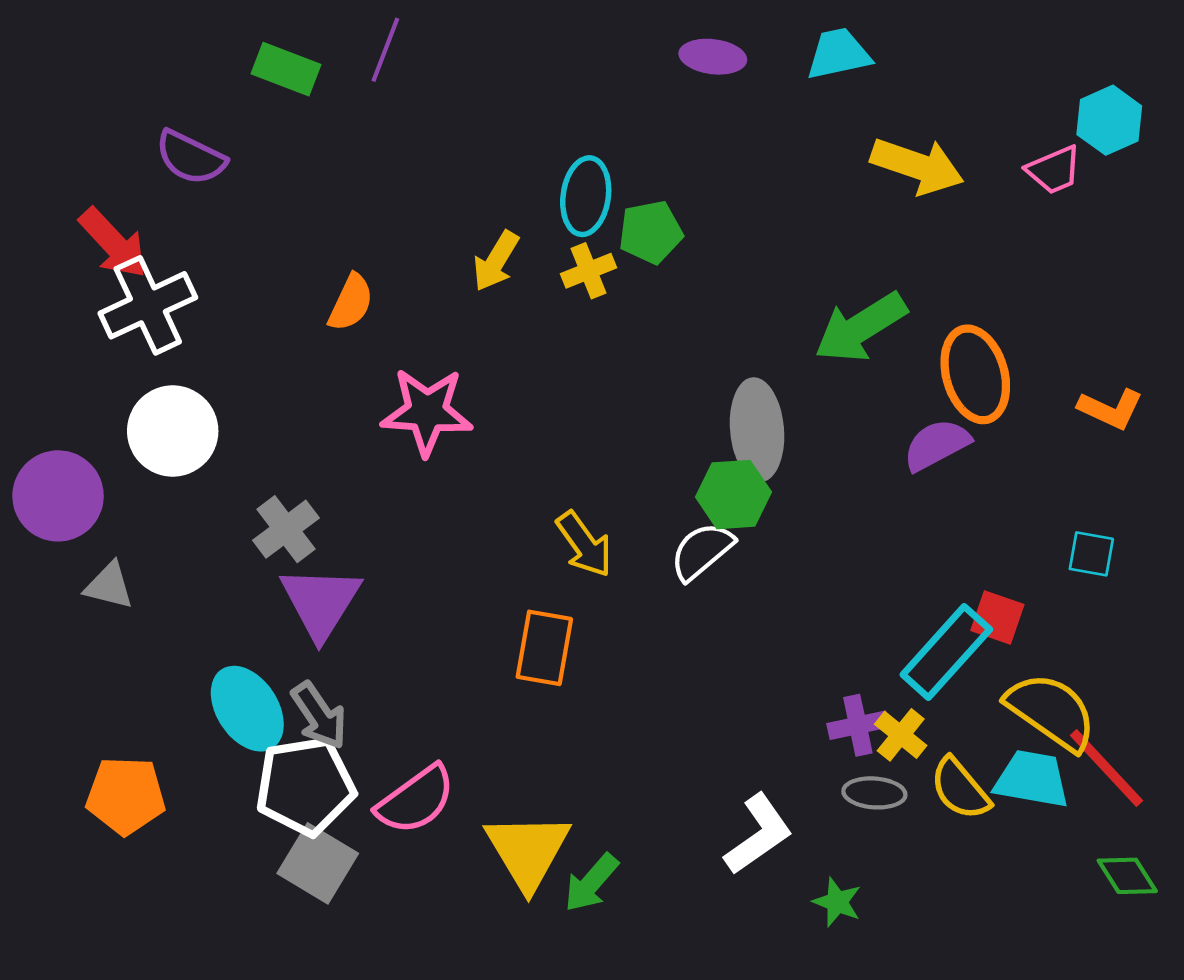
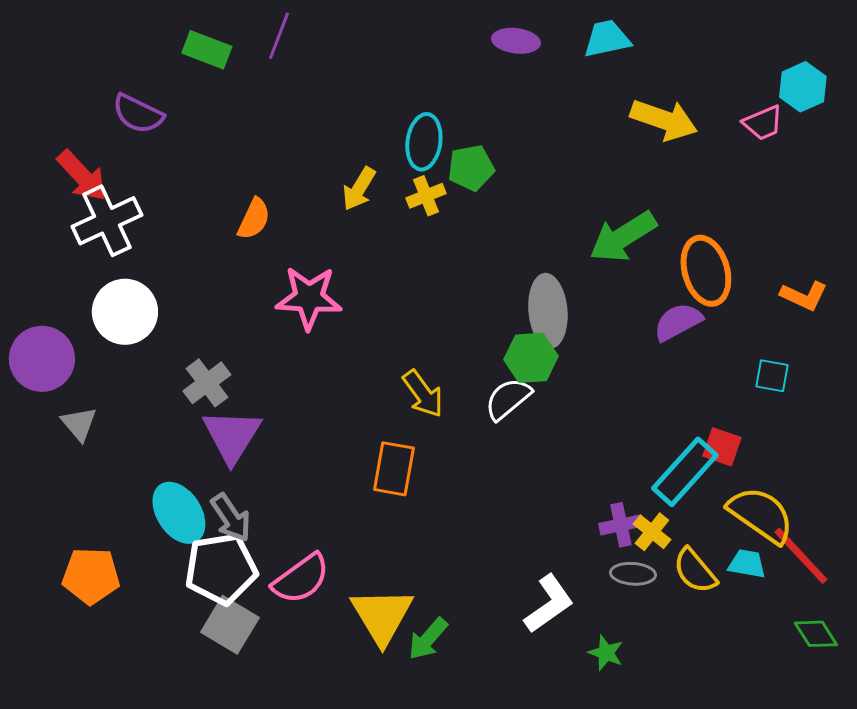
cyan square: (1091, 554) -> (772, 376), moved
gray triangle: (109, 586) -> (79, 424), turned 36
cyan trapezoid: (1032, 779) -> (747, 564), size x0.7

